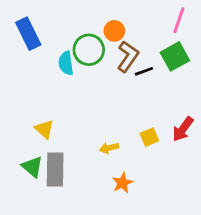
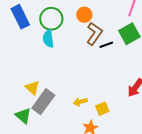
green circle: (89, 50) -> (51, 19), moved
yellow square: (149, 137) -> (102, 109), moved
gray rectangle: (55, 169) -> (43, 102), moved, turned 35

